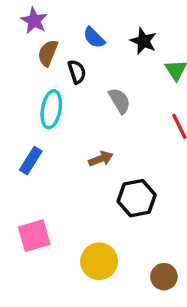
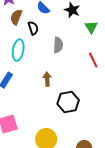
gray semicircle: (120, 101) -> (58, 45), turned 35
brown arrow: (101, 159) -> (47, 79), turned -72

